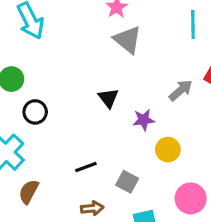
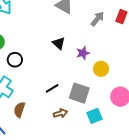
gray arrow: (181, 90) -> (97, 19), moved
gray square: (127, 182) -> (79, 93), size x1.5

